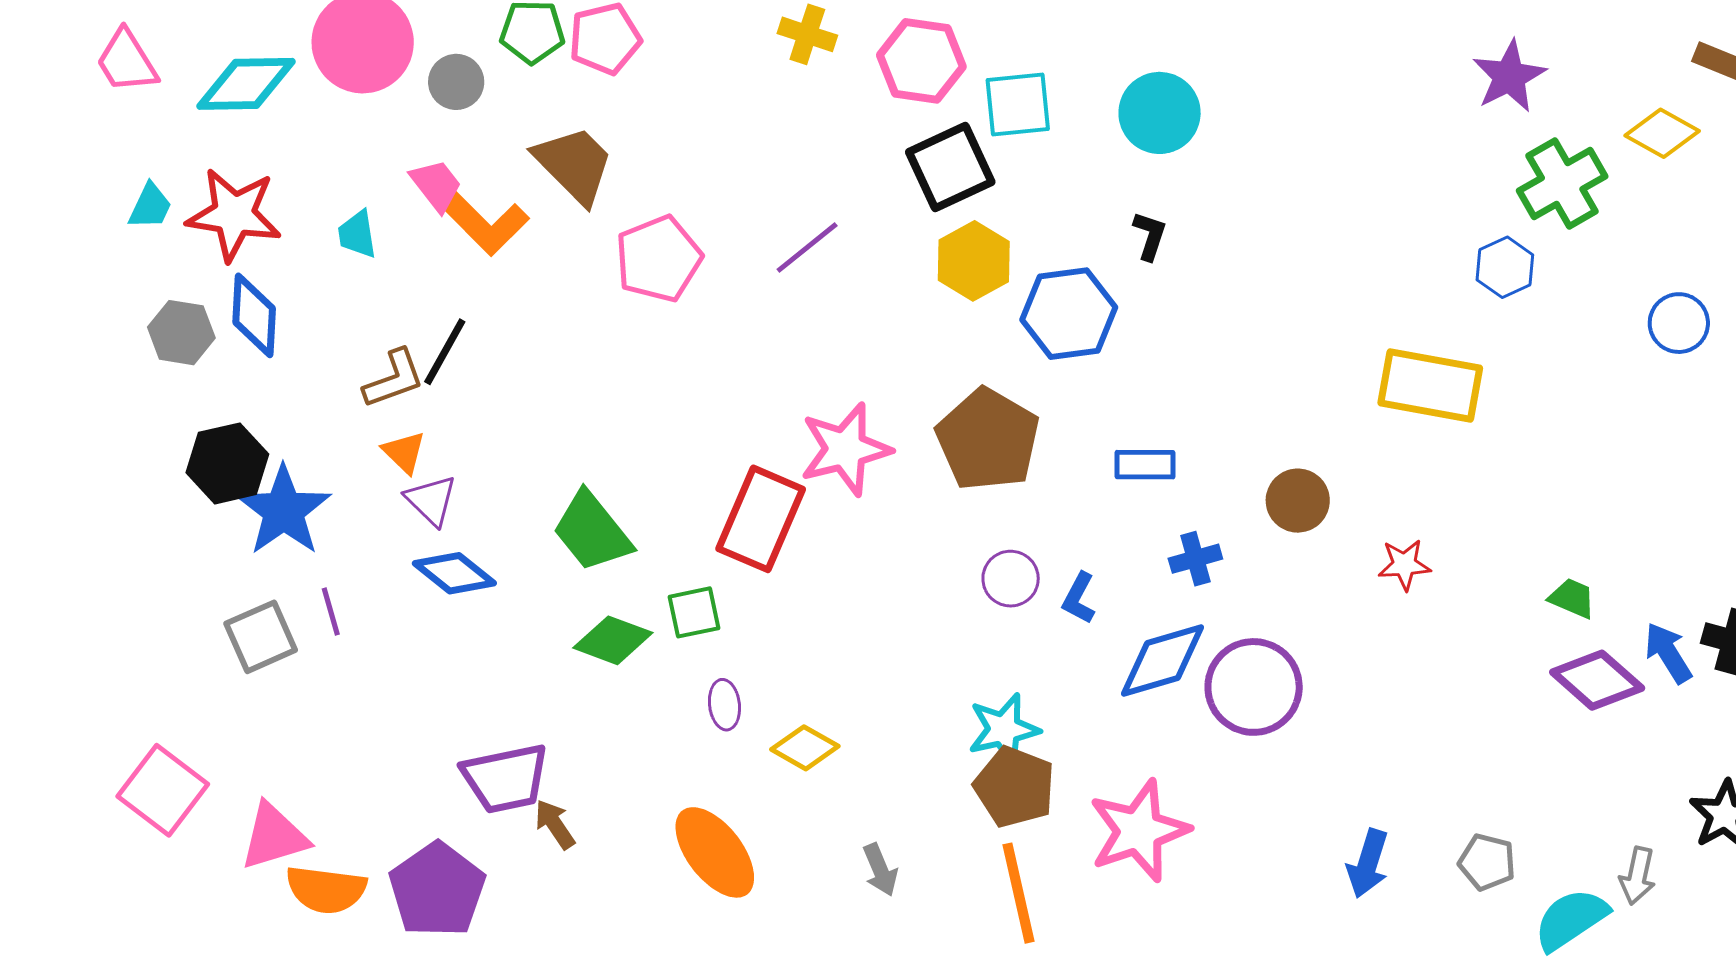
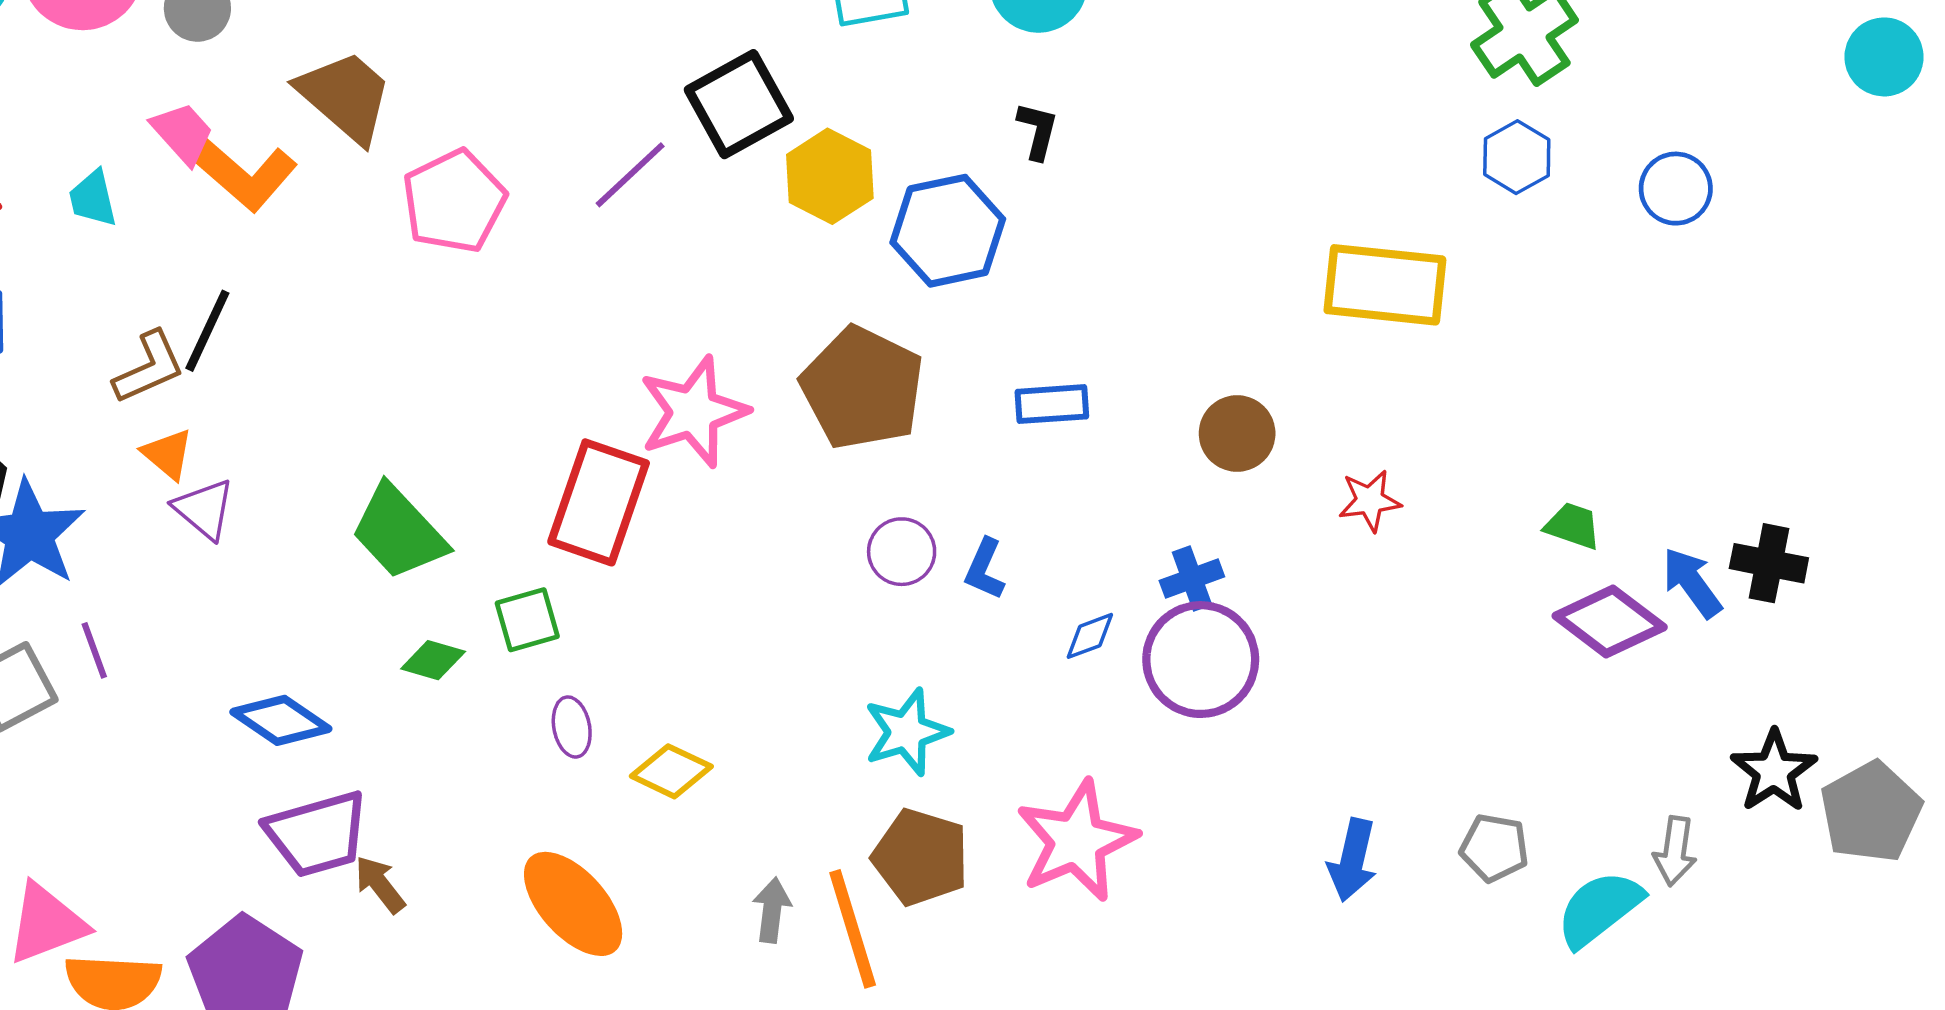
black square: (950, 167) -> (739, 104), moved
blue hexagon: (1505, 267) -> (1517, 157), moved
blue cross: (1195, 559) -> (1192, 579), moved
blue diamond: (454, 573) -> (281, 720), moved
green diamond: (613, 640) -> (433, 660), size x0.7
blue diamond: (1162, 660) -> (1090, 636), size x0.5
brown pentagon: (1015, 787) -> (921, 857), moved
gray arrow: (880, 870) -> (772, 910), turned -146
orange line: (1018, 893) -> (853, 929), moved

